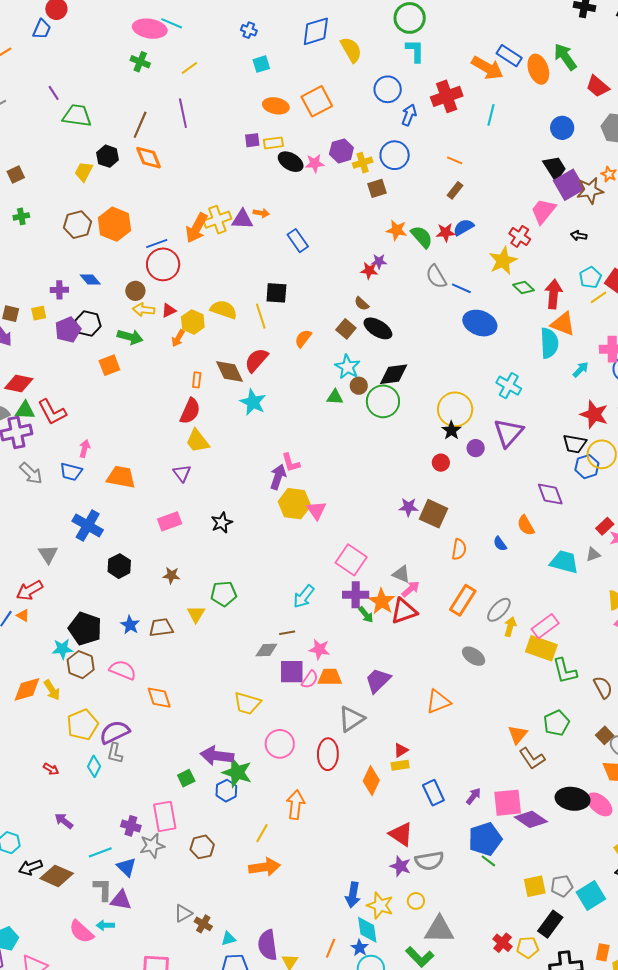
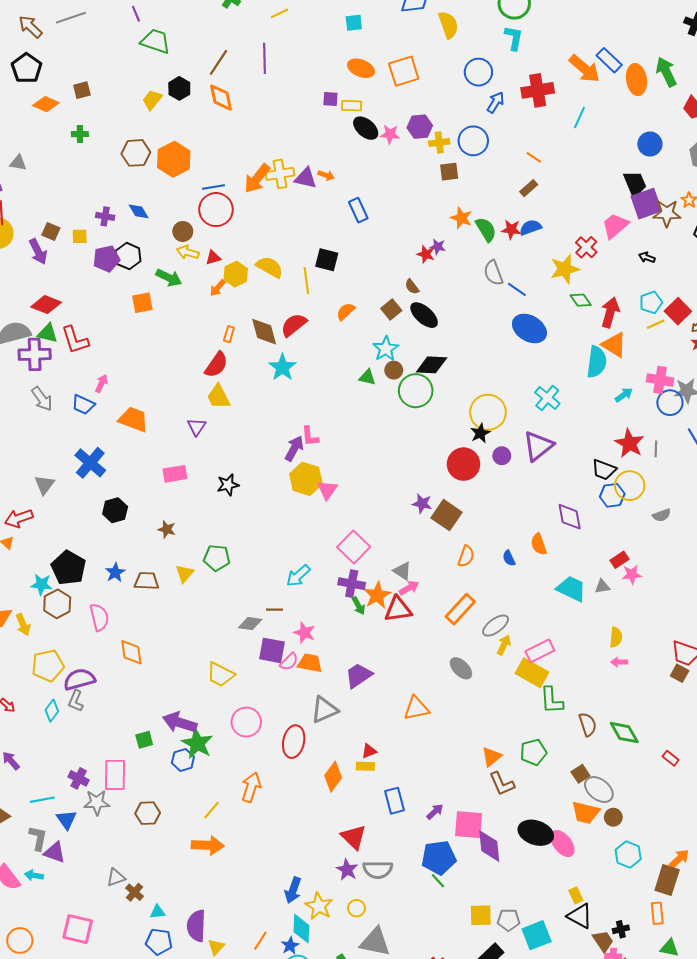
red circle: (441, 463) -> (463, 464), size x1.8
pink semicircle: (123, 670) -> (99, 617), turned 44
purple diamond: (531, 819) -> (489, 846), turned 40

